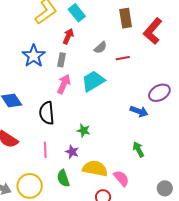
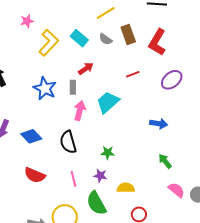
red arrow: (68, 36) -> (86, 69), moved, turned 42
gray semicircle: (100, 48) -> (106, 39), moved, turned 88
purple ellipse: (159, 93) -> (172, 80), moved
yellow semicircle: (95, 168) -> (126, 188), size x0.7
green semicircle: (63, 178) -> (96, 203), size x1.4
pink semicircle: (121, 178) -> (176, 190), moved

